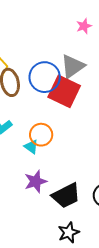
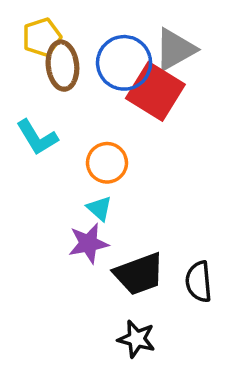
cyan triangle: (31, 147) -> (99, 208), moved
black star: (69, 232) -> (136, 339), turned 30

